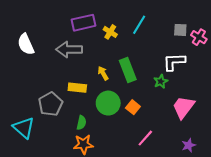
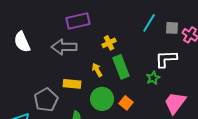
cyan line: (139, 25) -> (149, 23), moved
yellow cross: (110, 32) -> (109, 43), moved, turned 32

